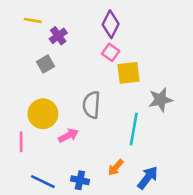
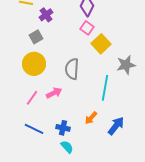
yellow square: (129, 73) -> (101, 44), turned -36
yellow circle: (43, 114) -> (34, 64), moved
pink line: (21, 142) -> (32, 98), moved, turned 35

